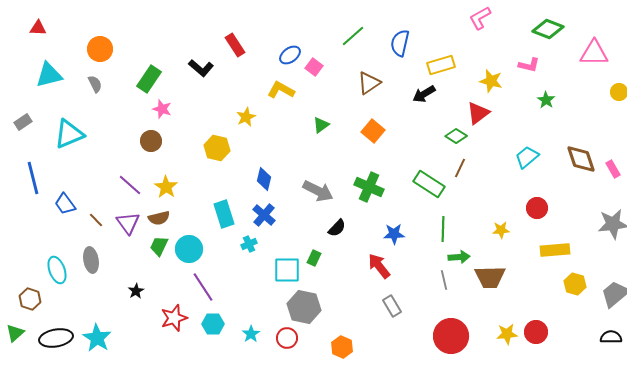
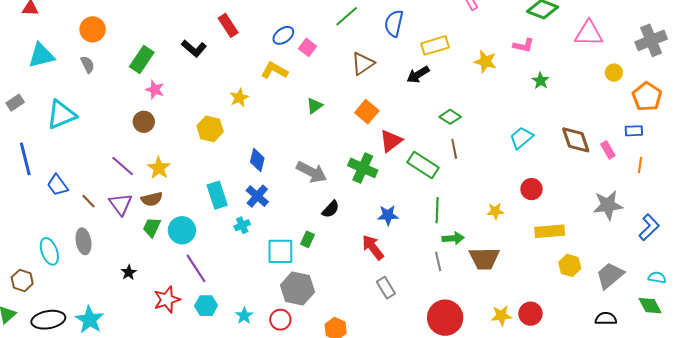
red triangle: (478, 113) -> (391, 141), moved
brown line: (460, 168) -> (454, 149), turned -36

